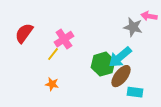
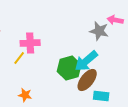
pink cross: (64, 39) -> (30, 43), turned 30
orange star: (52, 84) -> (25, 95), moved

